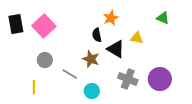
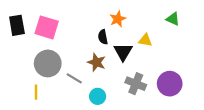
pink square: (44, 26) -> (47, 27), turned -30
black triangle: (116, 49) -> (123, 52), turned 30
gray circle: (45, 60) -> (48, 63), size x1.6

